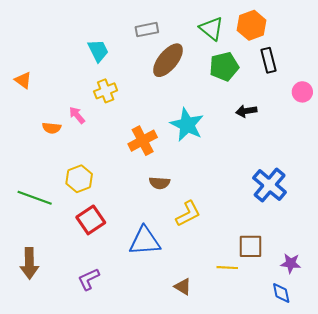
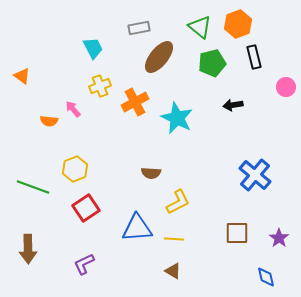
orange cross: (143, 141) -> (135, 102), moved
purple star: (291, 263) -> (279, 238), moved, turned 30
yellow line: (227, 268) -> (174, 239), moved

